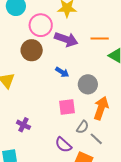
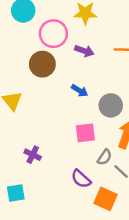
purple arrow: (66, 39) -> (84, 51), size x0.7

